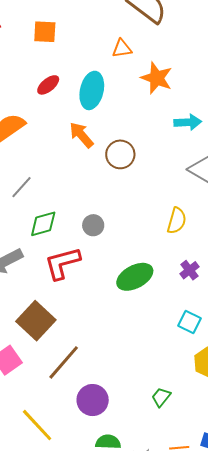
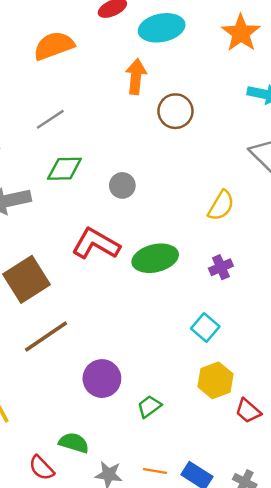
cyan ellipse: (92, 90) -> (162, 28), turned 51
orange arrow: (81, 135) -> (136, 77), turned 32
red L-shape: (62, 263) -> (96, 244), moved, turned 30
purple circle: (93, 400) -> (102, 379), moved

